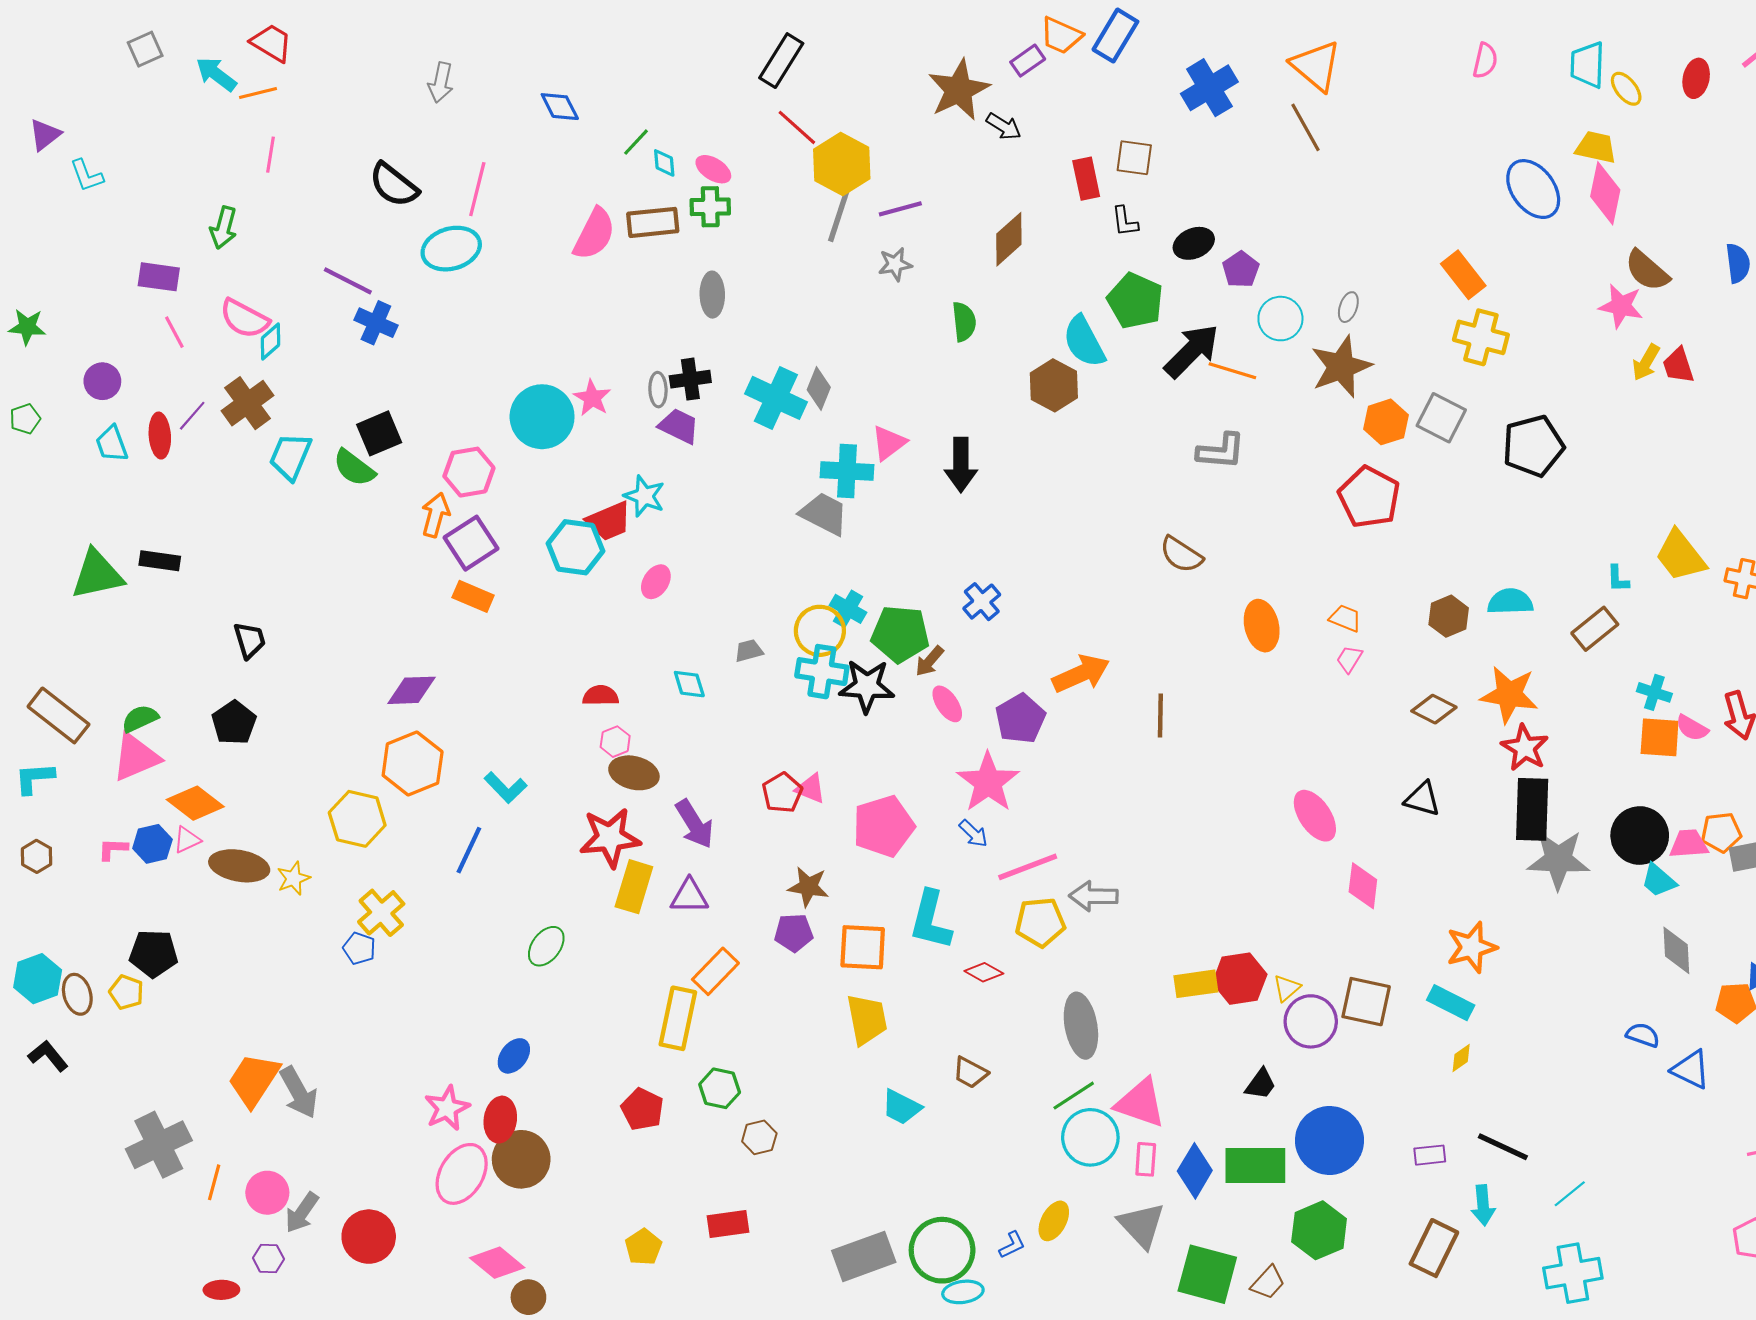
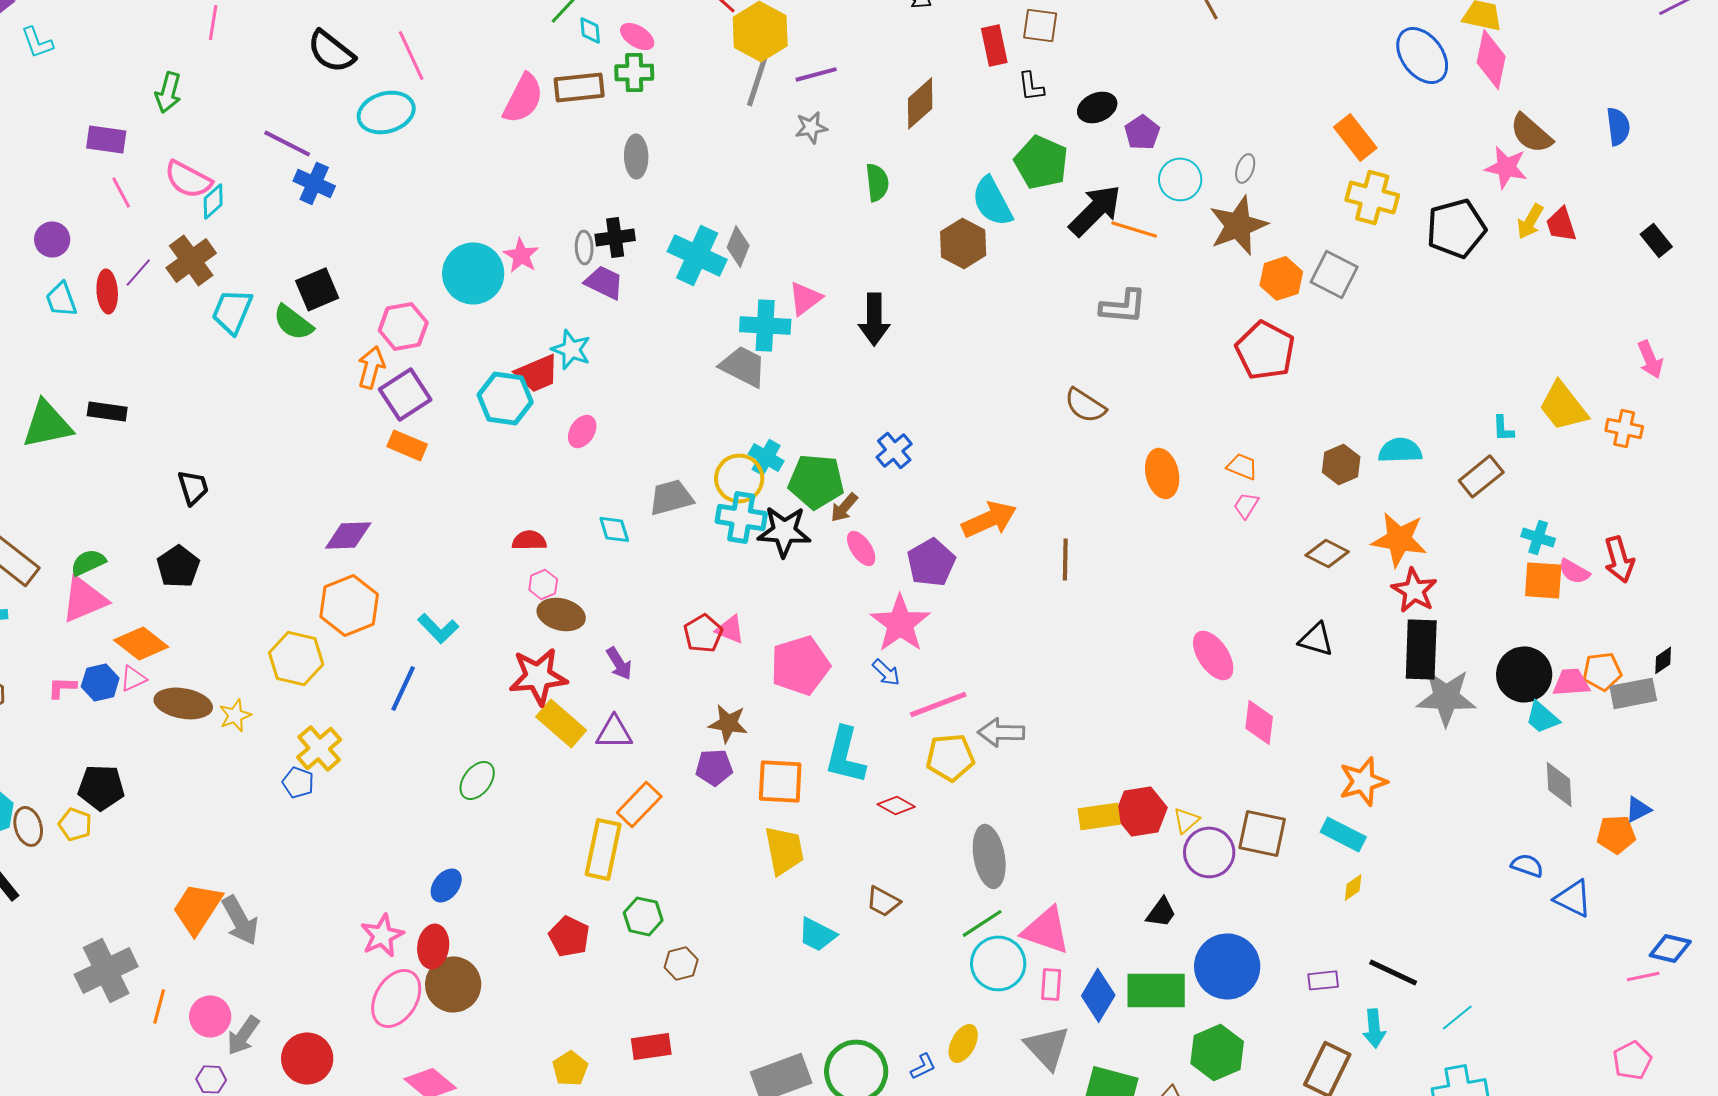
pink line: (477, 189) -> (411, 55), turned -39
black pentagon: (1533, 446) -> (1456, 228), moved
gray trapezoid: (749, 651) -> (671, 497), size x1.6
purple arrow: (695, 824) -> (619, 663), size x0.7
yellow rectangle: (634, 887) -> (561, 723), turned -66

